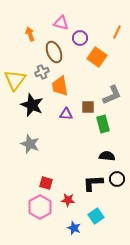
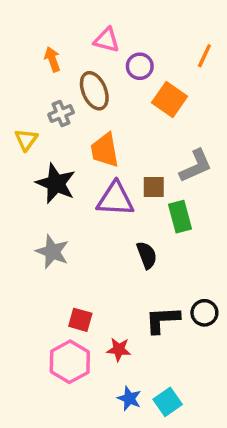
gray cross: (42, 72) -> (61, 113), moved
yellow triangle: (15, 80) -> (26, 140), size x0.6
purple triangle: (66, 114) -> (115, 199), size x1.6
black semicircle: (107, 156) -> (147, 255), moved, turned 63
cyan square: (96, 216) -> (168, 402), moved

